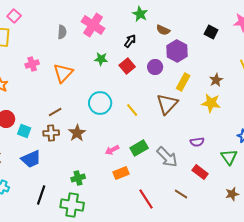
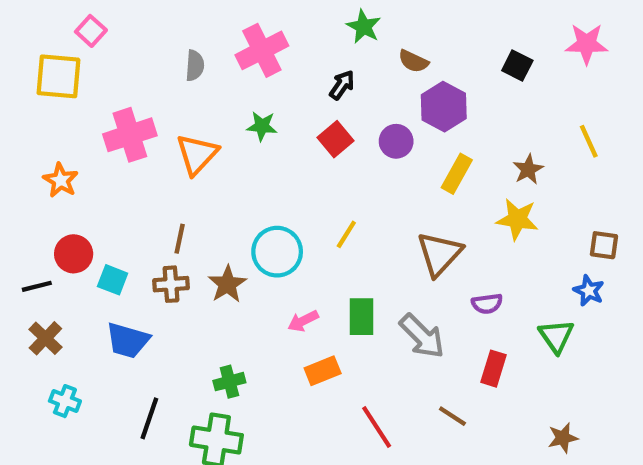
pink cross: (93, 25) -> (262, 50), turned 30
green star: (101, 59) -> (262, 126), moved
pink cross: (32, 64) -> (130, 135), size x1.6
cyan circle: (100, 103) -> (277, 252), moved
brown triangle: (167, 104) -> (439, 254), moved
yellow line: (132, 110) -> (346, 234), turned 72
brown line: (55, 112) -> (180, 239), turned -48
green rectangle: (139, 148) -> (361, 317), turned -60
blue trapezoid: (31, 159) -> (128, 340), turned 40
red rectangle: (200, 172) -> (494, 369), turned 70
brown star: (232, 194) -> (563, 438), moved

